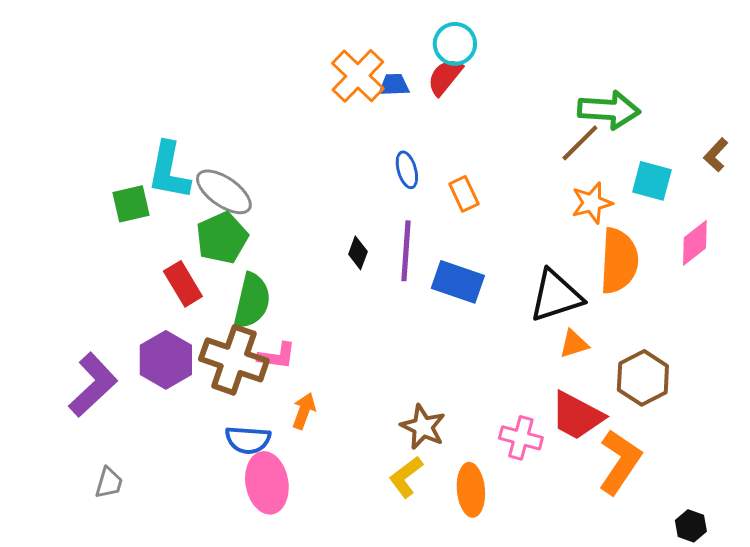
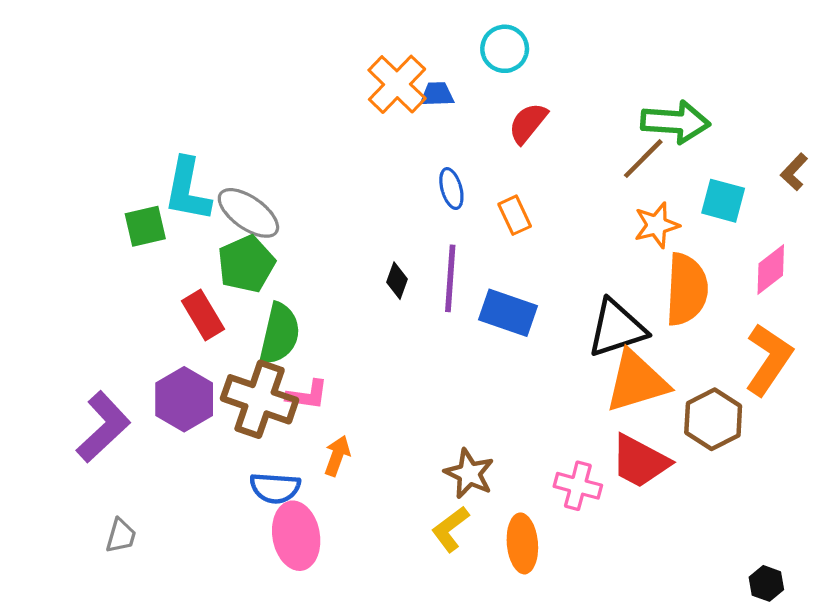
red semicircle: (445, 77) -> (528, 123), moved
orange triangle: (574, 344) -> (637, 382), size x2.0
orange L-shape: (620, 462) -> (769, 359), moved

